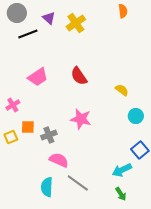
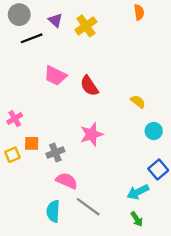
pink trapezoid: (38, 77) -> (55, 76), moved, turned 60
pink star: (81, 119) -> (92, 134), turned -30

